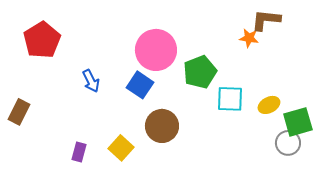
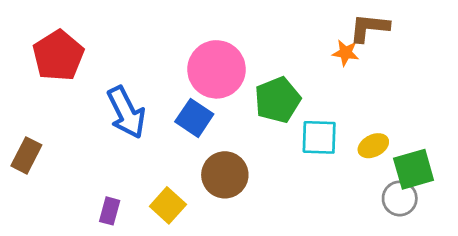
blue arrow: (91, 81) -> (126, 112), size x1.6

